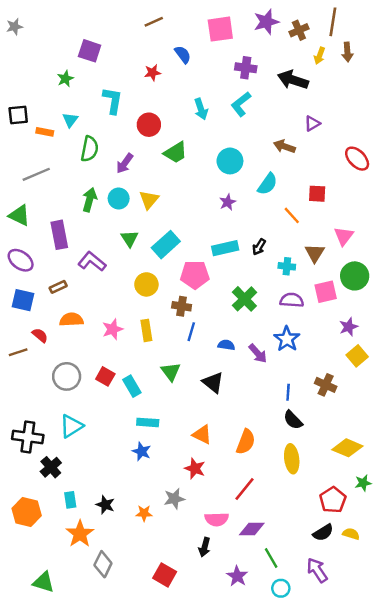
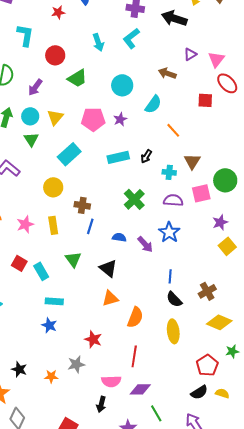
red square: (317, 194) -> (205, 100), moved
pink triangle: (344, 236) -> (216, 59), moved
green triangle: (130, 238) -> (31, 139), moved
pink pentagon: (195, 275) -> (93, 119), moved
brown cross: (326, 385) -> (207, 291), moved, turned 36
orange triangle: (202, 435) -> (110, 298), moved, turned -42
red line: (244, 489) -> (134, 356), turned -30

